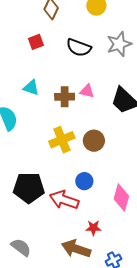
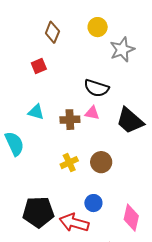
gray star: (119, 44) -> (122, 49), moved
black semicircle: (79, 48) -> (96, 88), moved
yellow cross: (62, 140) -> (69, 163), size x0.7

